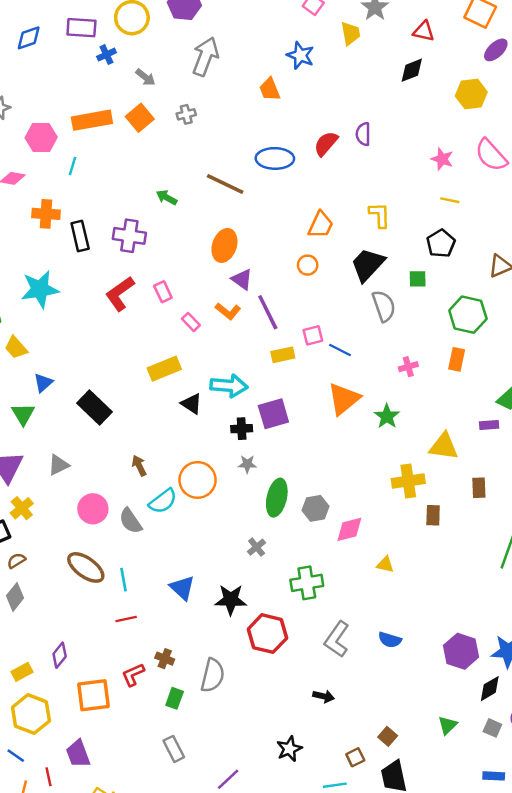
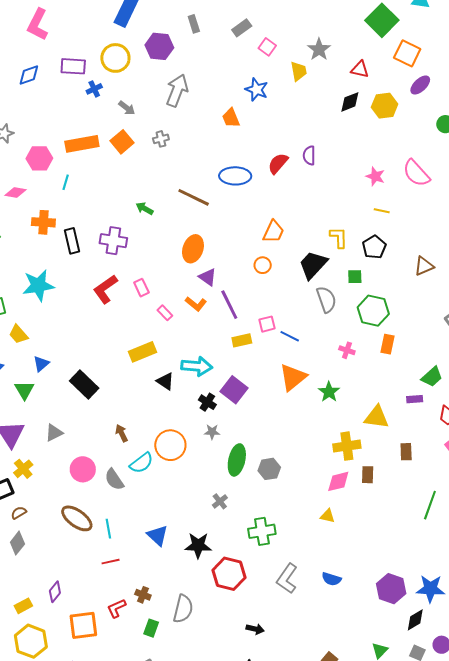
yellow hexagon: (471, 94) -> (385, 106), moved
yellow L-shape: (379, 215) -> (339, 237), moved
green hexagon: (468, 315) -> (373, 311), moved
pink cross: (408, 367) -> (347, 350), turned 35
purple square: (273, 414) -> (234, 390), turned -36
black cross: (242, 429) -> (207, 402), turned 36
pink diamond: (349, 529) -> (338, 481), moved
black arrow: (324, 696) -> (255, 629), moved

